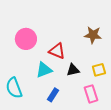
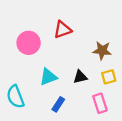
brown star: (93, 35) -> (102, 51), moved
red triangle: (57, 51) -> (63, 30), moved, turned -42

